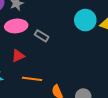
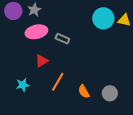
orange line: (32, 79) -> (58, 82), turned -60

